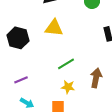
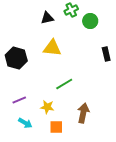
brown arrow: (96, 78) -> (83, 113), moved
yellow star: (68, 87) -> (47, 107), moved

